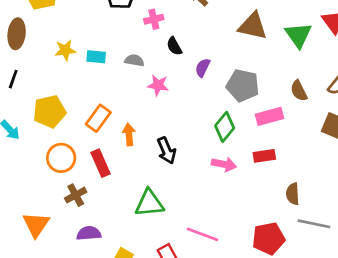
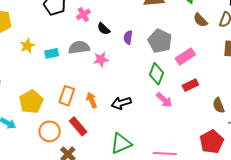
yellow star: (65, 50) -> (27, 46), moved
gray semicircle: (134, 60) -> (79, 47), size x1.5
gray pentagon: (243, 85) -> (160, 41), turned 30
brown semicircle: (299, 91) -> (200, 20), moved
black arrow: (167, 151) -> (121, 103), turned 114
pink arrow: (224, 164) -> (164, 100), turned 48

